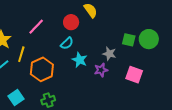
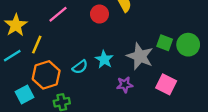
cyan semicircle: (67, 43) -> (80, 67), moved
gray star: (109, 54) -> (140, 56), size x1.6
orange hexagon: (42, 69) -> (46, 75), moved
purple star: (101, 70) -> (125, 85), moved

